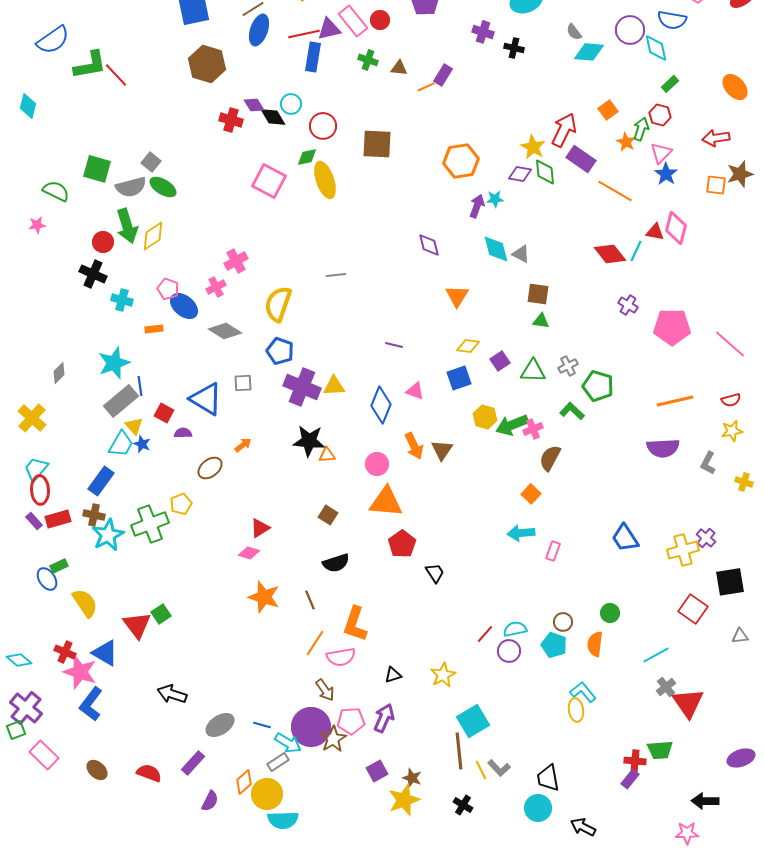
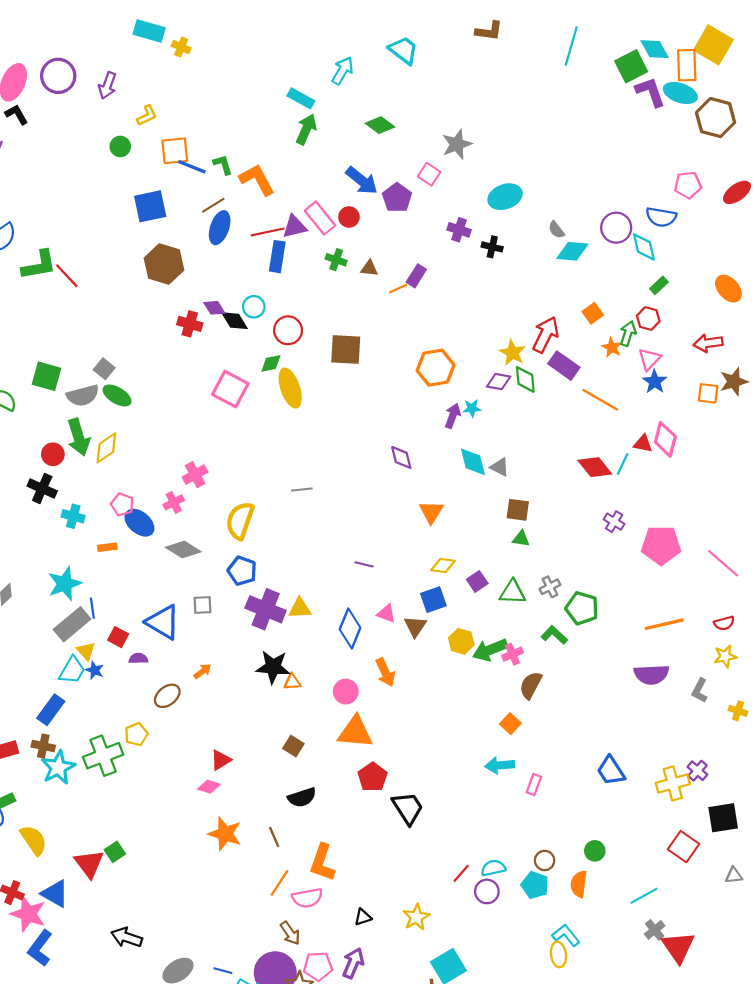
brown triangle: (442, 450) -> (415, 626), moved
black trapezoid: (435, 573) -> (408, 808), size x1.6

